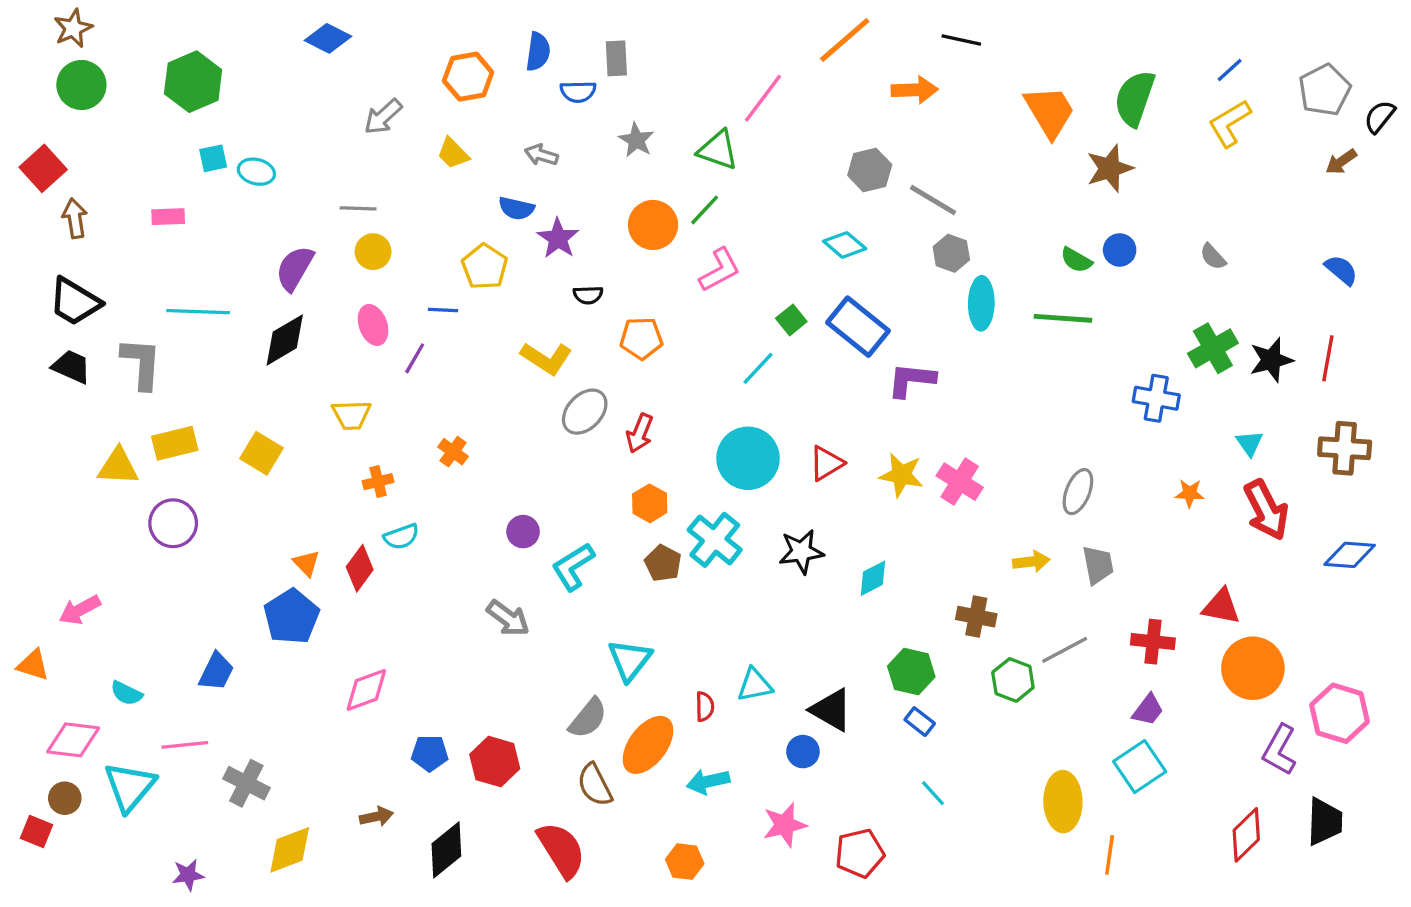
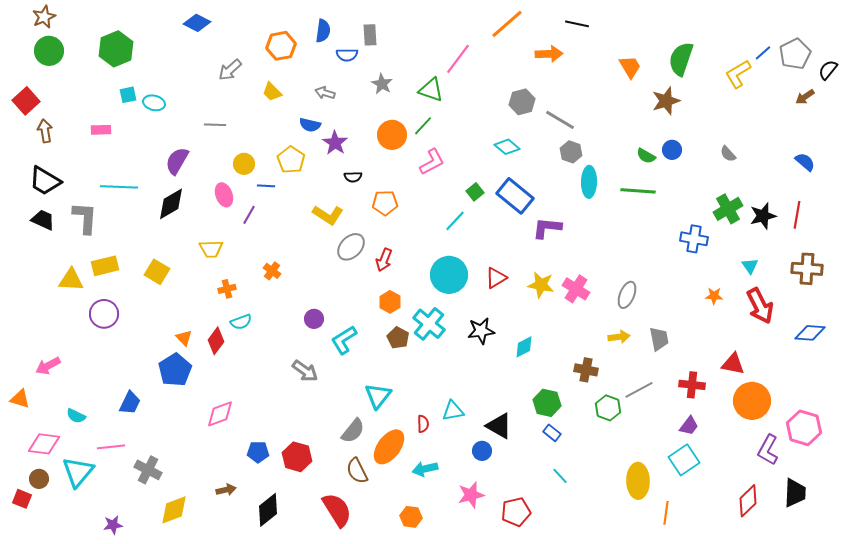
blue line: (1230, 70) -> (763, 53), moved
orange trapezoid: (1050, 112) -> (630, 67), size x0.7
yellow circle: (373, 252) -> (244, 164), moved
gray ellipse: (1078, 492) -> (627, 295), moved

